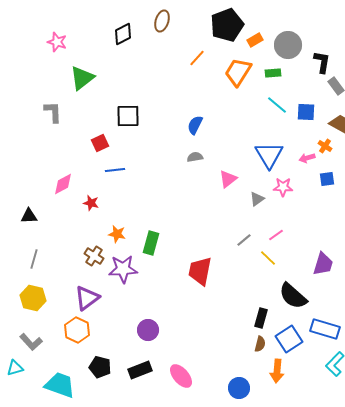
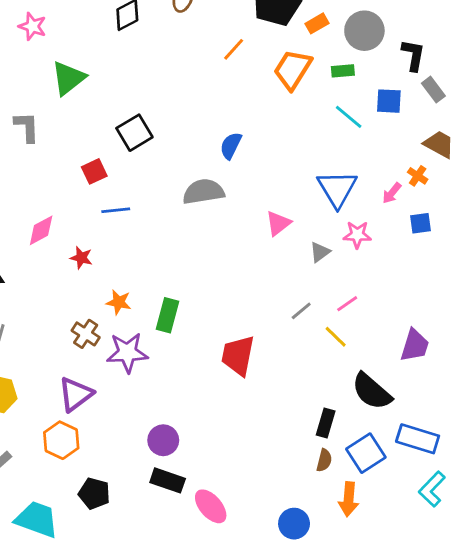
blue square: (306, 112) -> (389, 101), moved
black square: (128, 116) -> (134, 133), turned -30
gray semicircle: (195, 157) -> (203, 192), moved, size x1.8
pink arrow: (307, 158) -> (392, 193), turned -35
black rectangle: (140, 370) -> (168, 480), moved, turned 40

